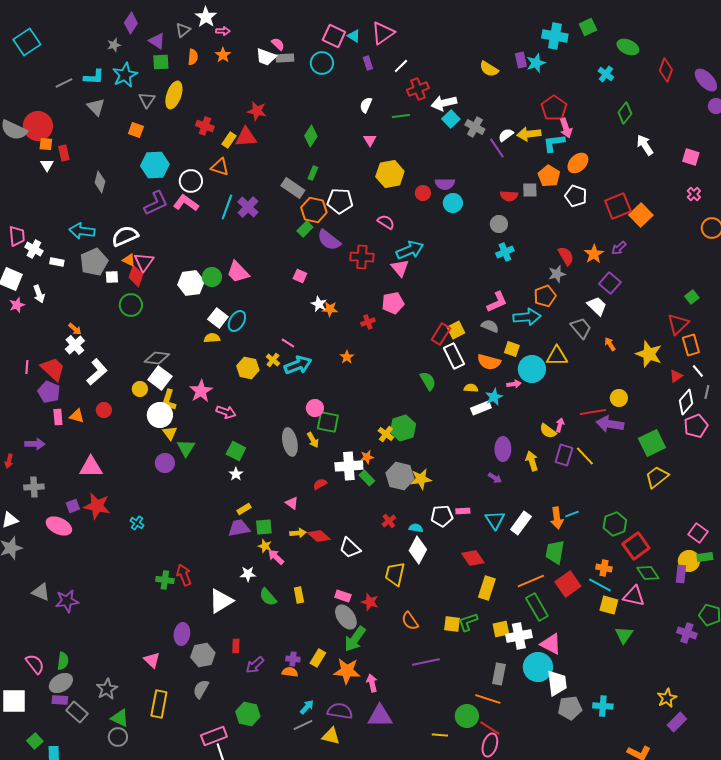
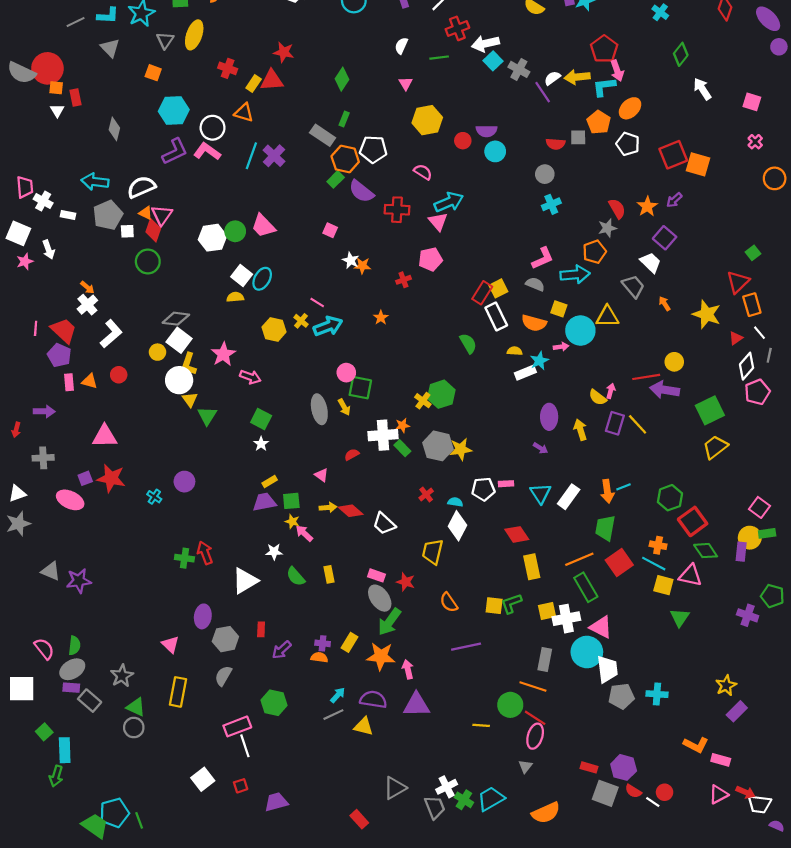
orange square: (641, 215) -> (698, 164), turned -30
purple circle: (165, 463) -> (184, 482), moved
yellow rectangle: (487, 588) -> (532, 567), turned -30

